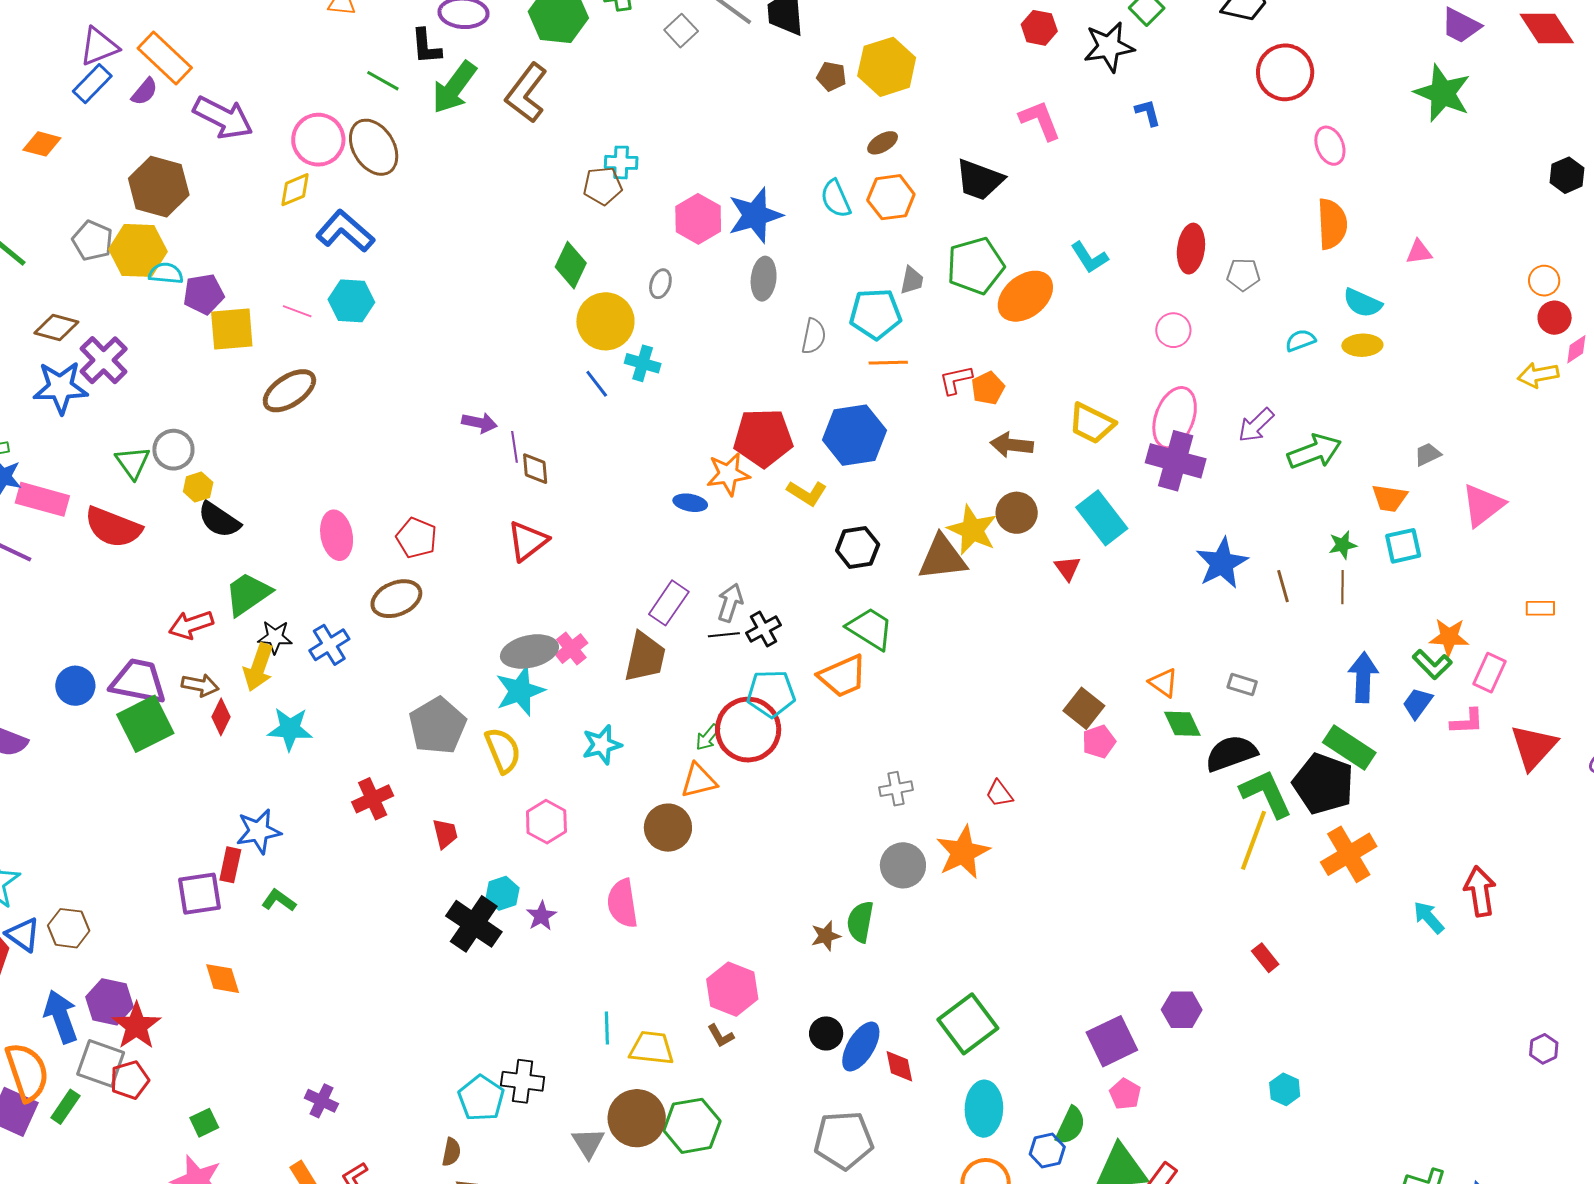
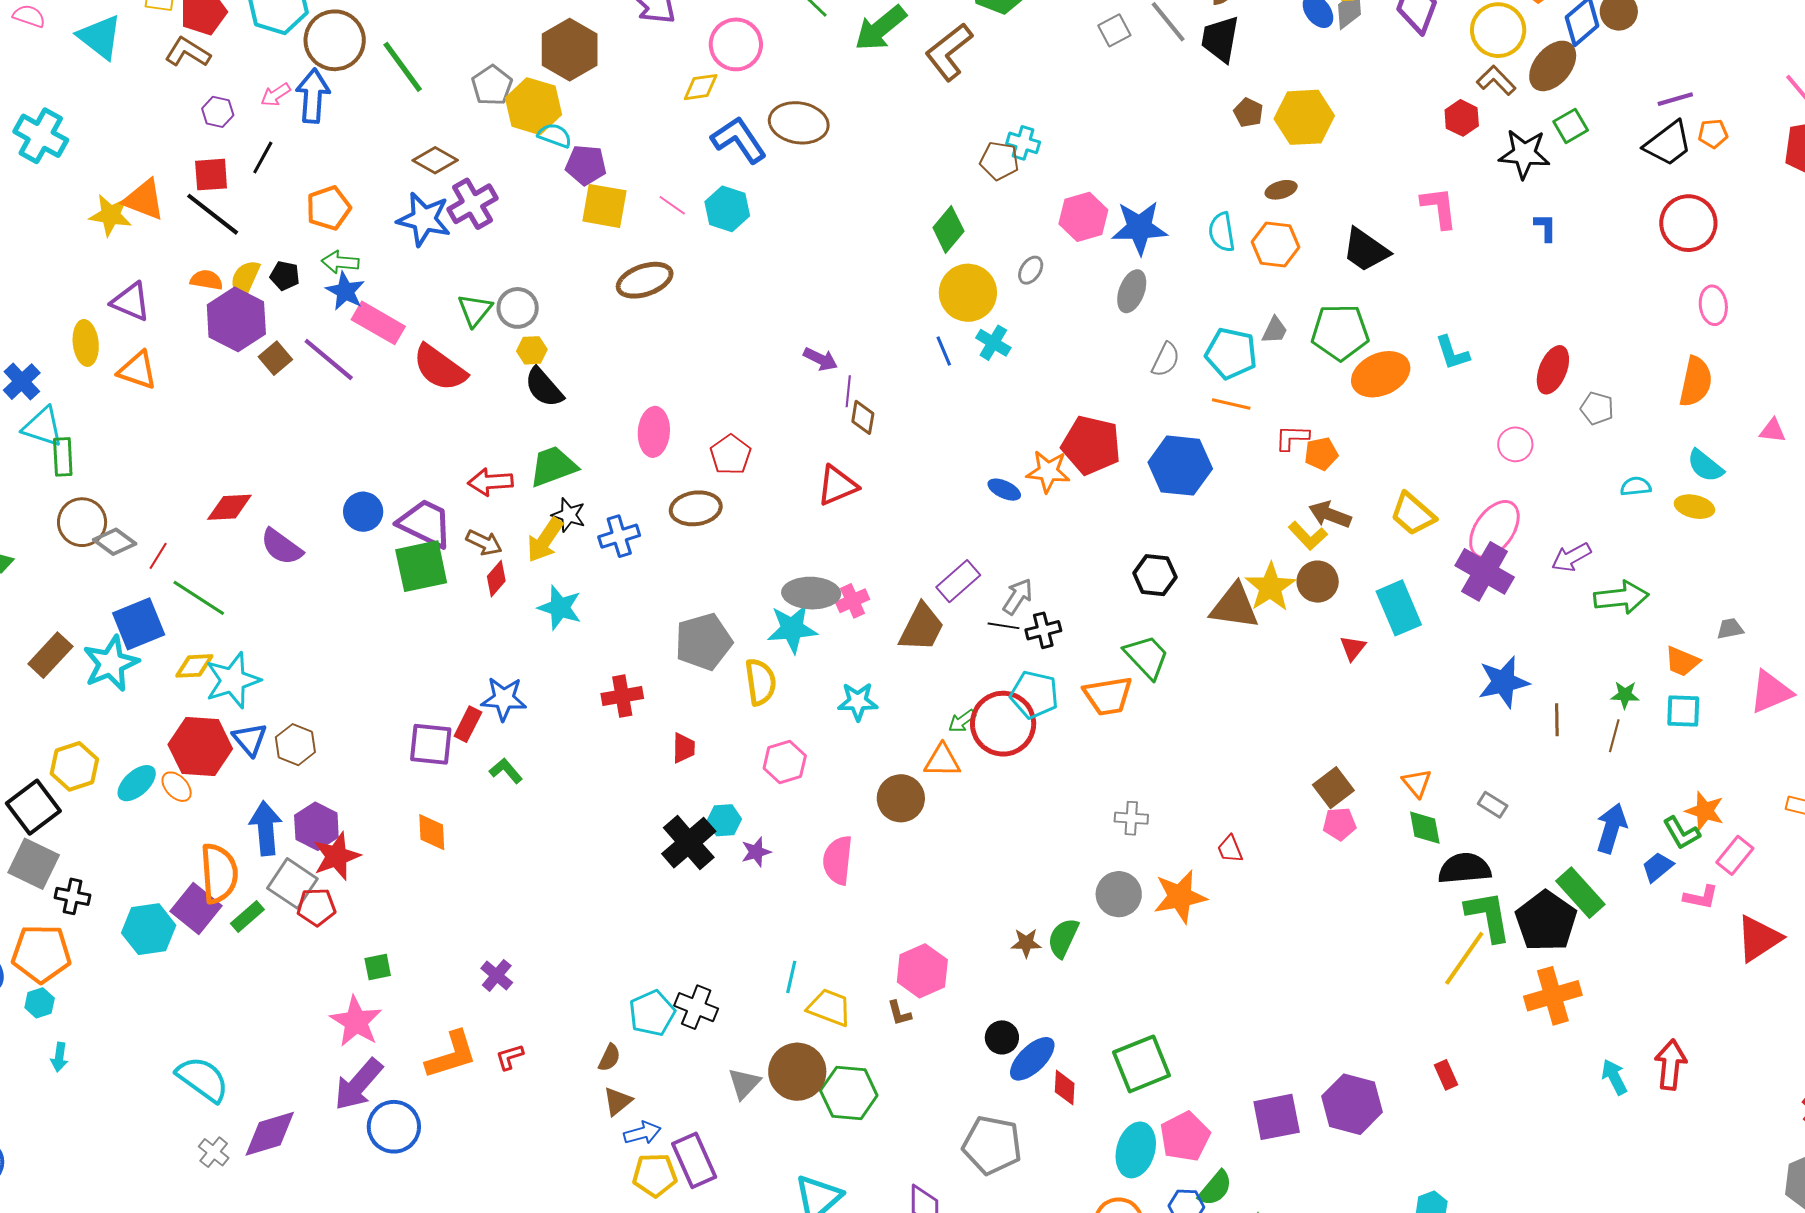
brown ellipse: (374, 147) -> (799, 123), moved, turned -64
yellow L-shape: (807, 493) -> (1308, 536), moved
purple hexagon: (1182, 1010) -> (1352, 1104), size x1.5
pink pentagon: (1125, 1094) -> (1185, 1137), moved, size x1.6

